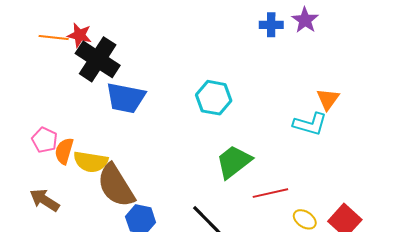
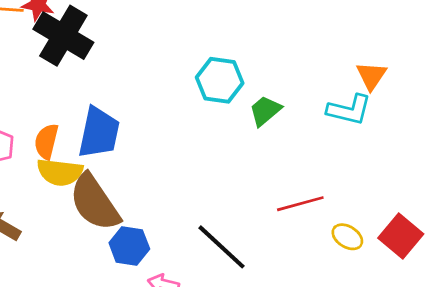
blue trapezoid: (126, 98) -> (99, 133), moved, turned -87
orange semicircle: (64, 151) -> (46, 141), moved
green trapezoid: (234, 162) -> (265, 111), moved, size x0.7

